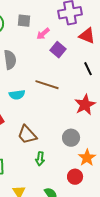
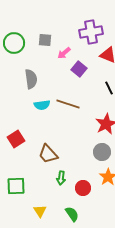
cyan semicircle: (17, 95) -> (42, 105), moved
gray circle: (71, 138) -> (102, 152), moved
red circle: (75, 177) -> (83, 188), moved

